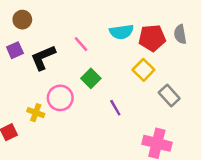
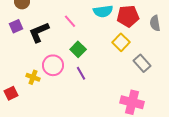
gray semicircle: (180, 34) -> (155, 23), moved
purple line: (115, 108) -> (81, 73), moved

